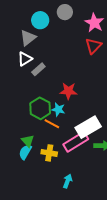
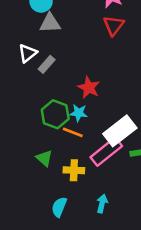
gray triangle: (28, 38) -> (50, 23), moved, turned 42
red star: (68, 91) -> (89, 88), turned 30
cyan semicircle: (25, 152) -> (59, 207), moved

